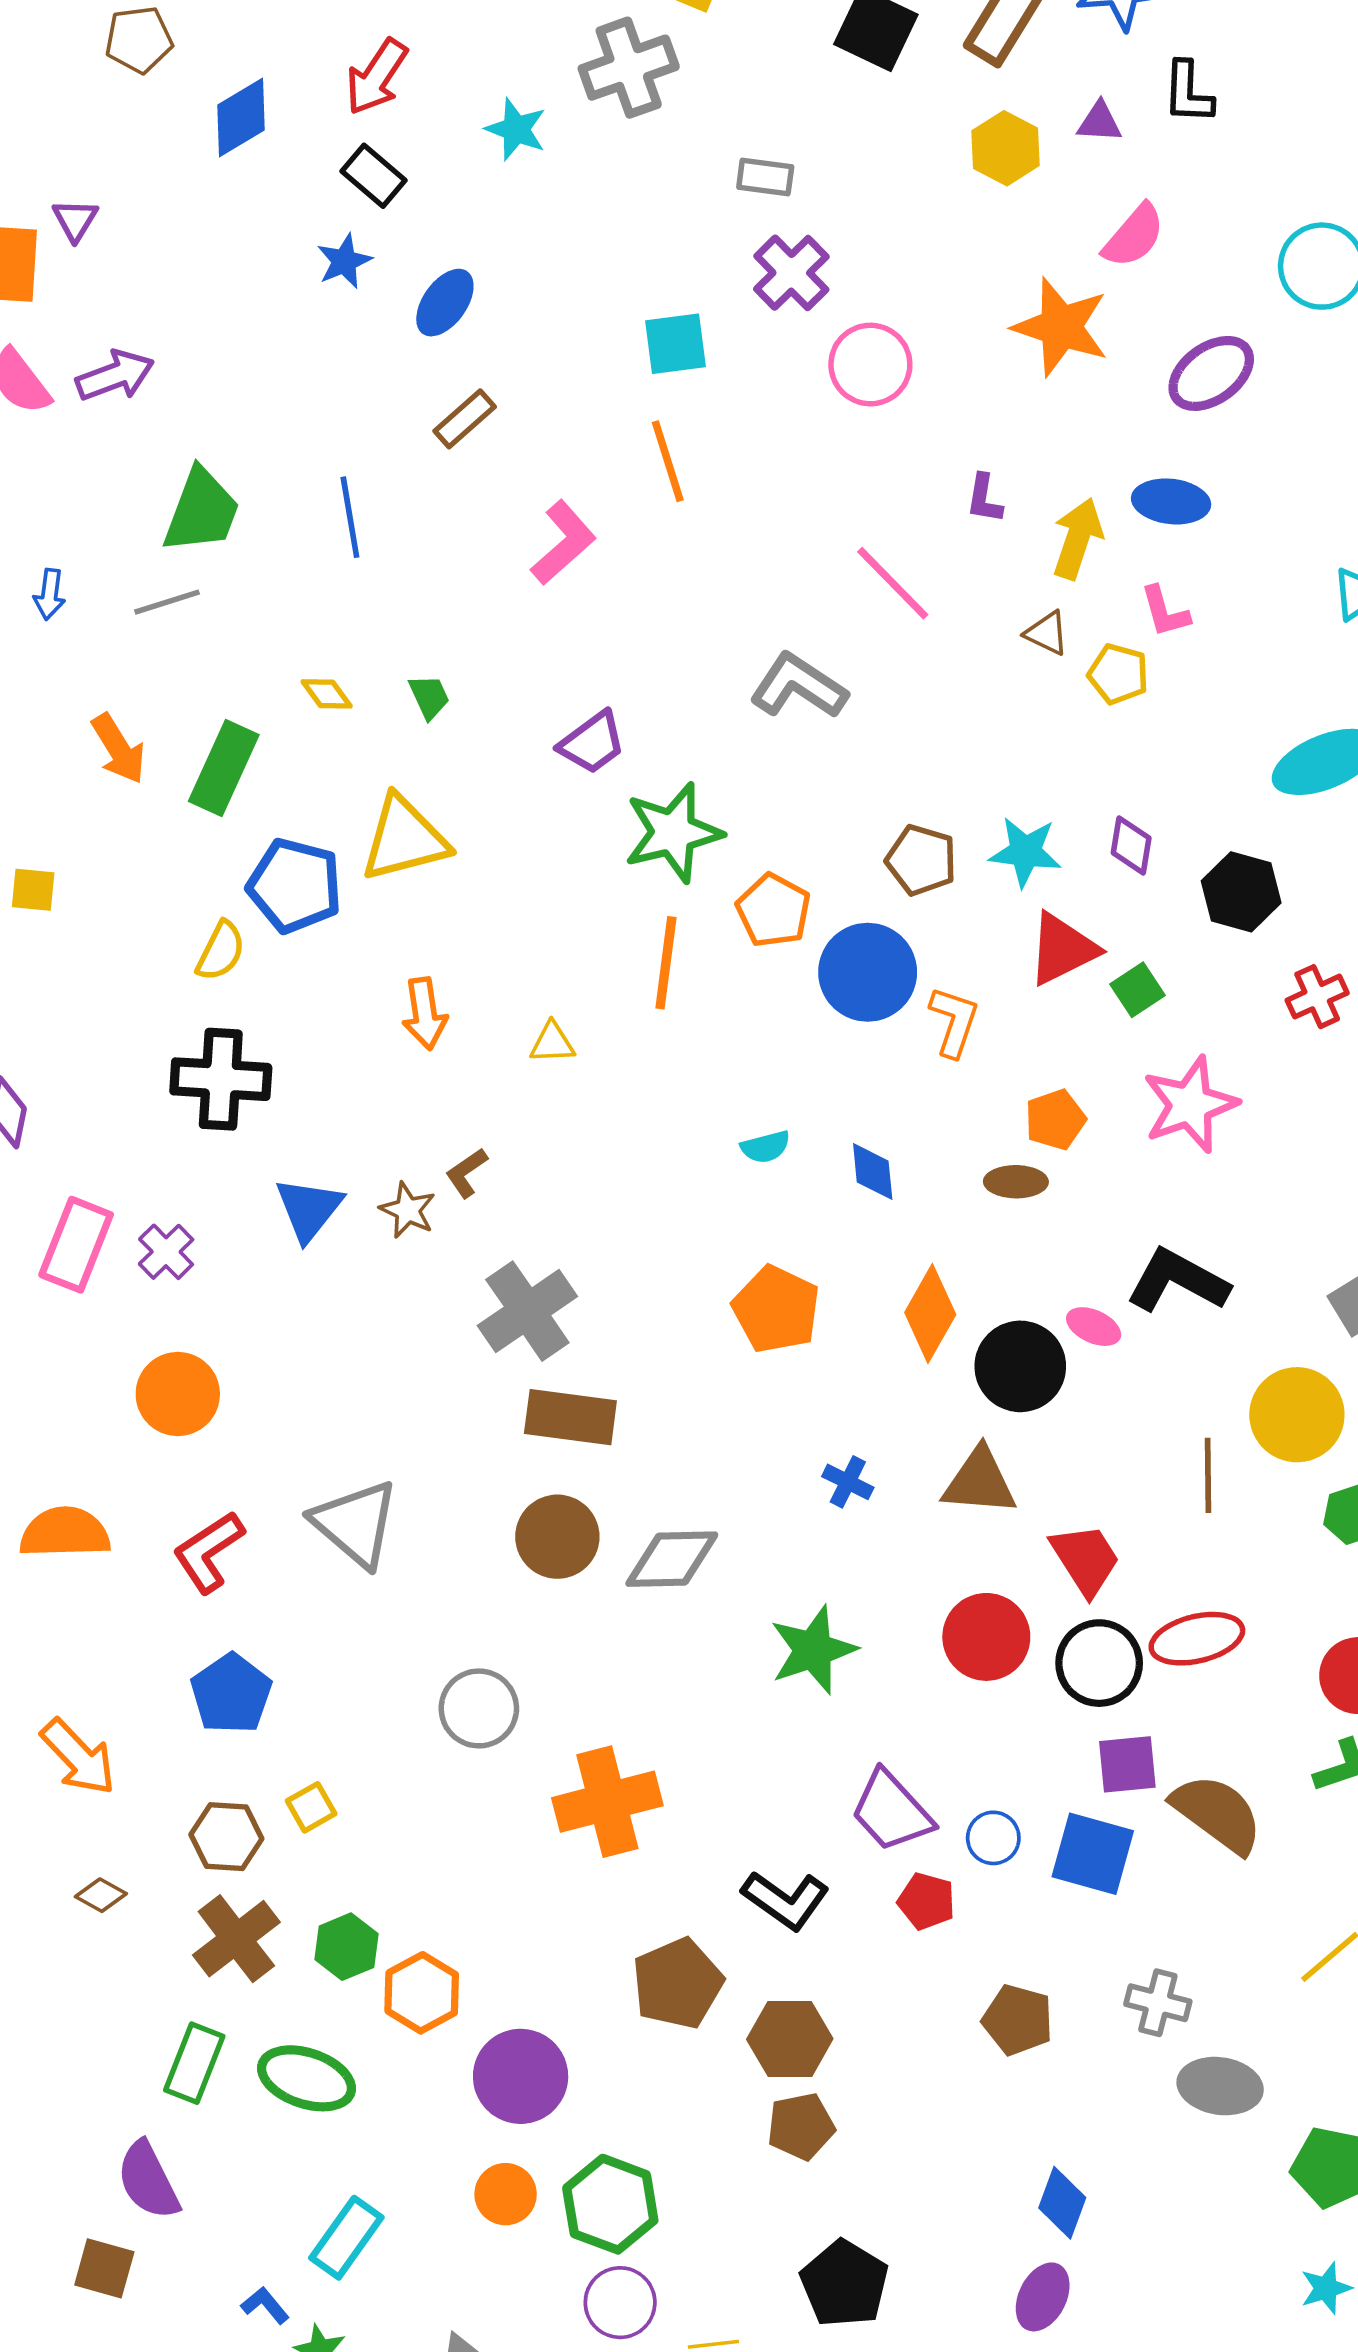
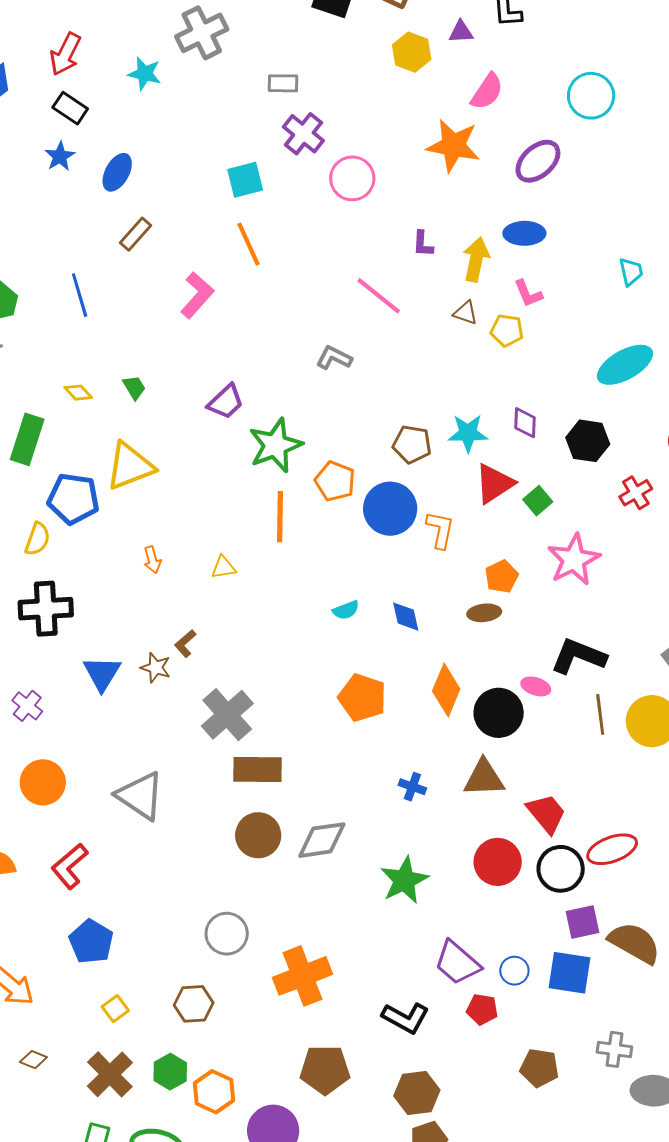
gray L-shape: (798, 686) -> (334, 358), size x0.7
orange arrow: (425, 1014) -> (152, 560), size x0.7
brown line: (1208, 1475) -> (600, 714), moved
gray triangle: (355, 1524) -> (140, 796), moved
yellow square: (311, 1807) -> (115, 1009), moved
brown hexagon: (226, 1837) -> (194, 1004), moved
brown pentagon: (678, 1983) -> (325, 1070), moved, turned 30

